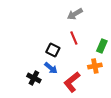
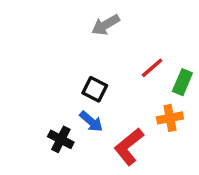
gray arrow: (75, 14) -> (106, 25), moved
red line: (74, 38) -> (152, 68), moved, turned 72

